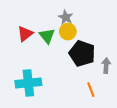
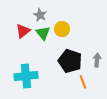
gray star: (66, 17) -> (40, 15), moved
black pentagon: (82, 53) -> (70, 61), moved

